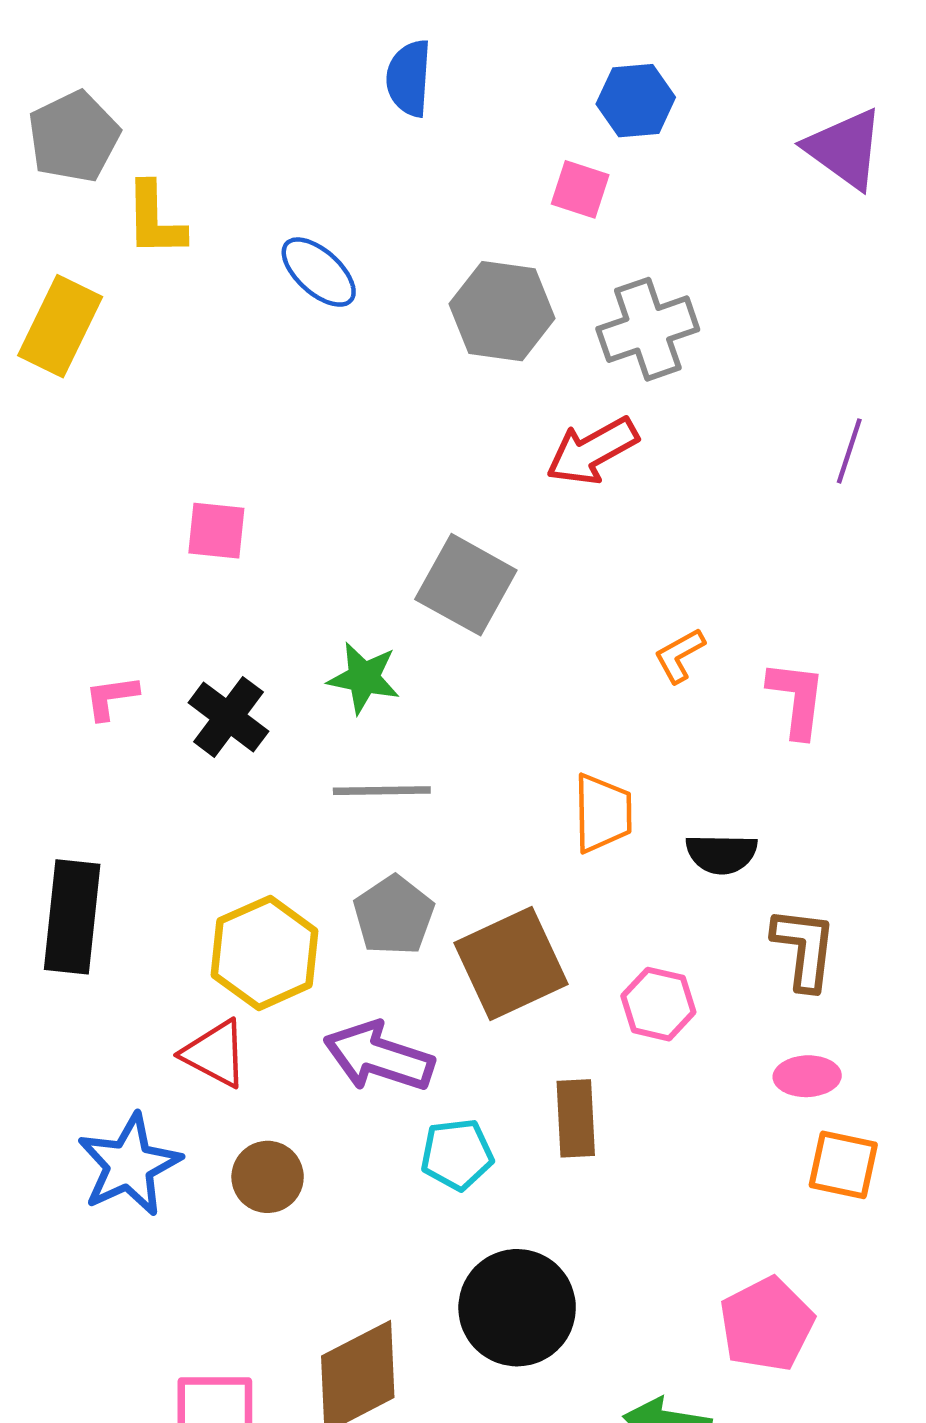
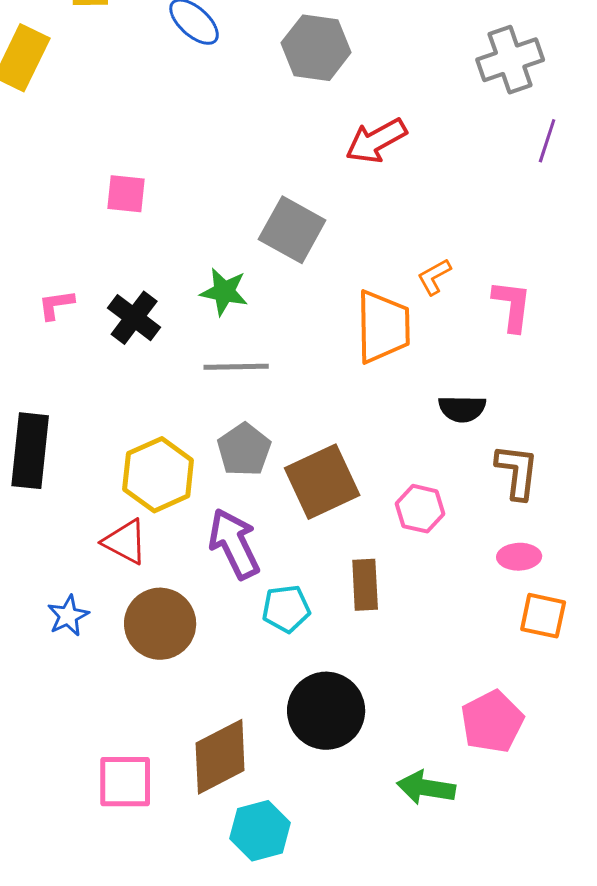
gray cross: (648, 329) -> (510, 60), moved
orange trapezoid: (603, 813) -> (383, 327), moved, size x1.4
purple arrow: (379, 1057) -> (234, 544), turned 46
blue star: (129, 1165) -> (68, 616), size x0.6
brown circle: (268, 1177) -> (160, 624), size x1.5

